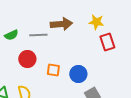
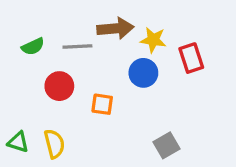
yellow star: (96, 22) -> (153, 40), moved
blue circle: (78, 74) -> (143, 73), moved

